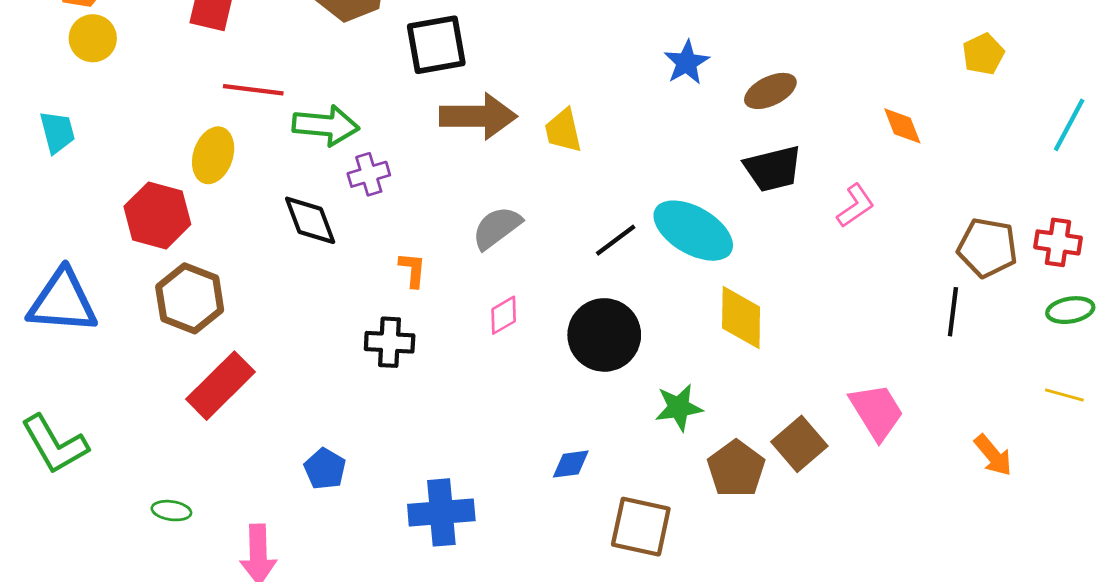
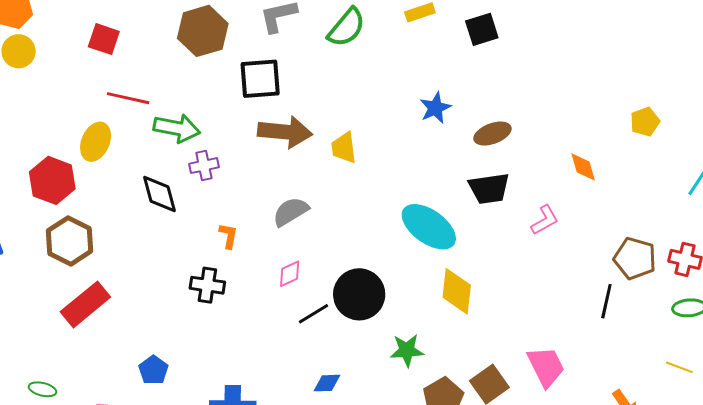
black line: (616, 240) -> (313, 314), moved

